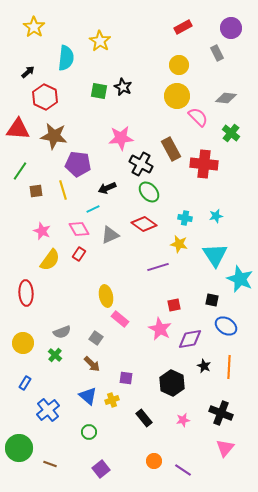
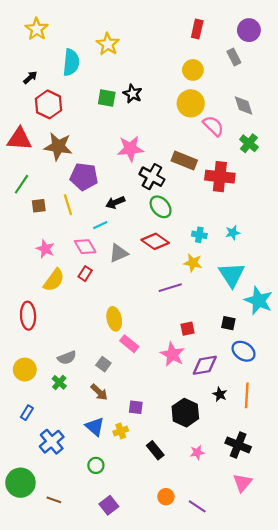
red rectangle: (183, 27) -> (197, 29), turned -48
gray diamond: (226, 98) -> (244, 106), turned 65
brown rectangle: (171, 149) -> (184, 160), turned -40

